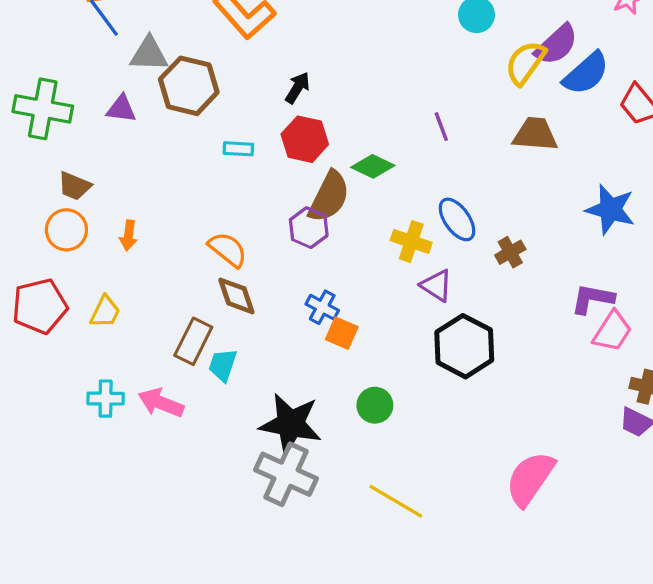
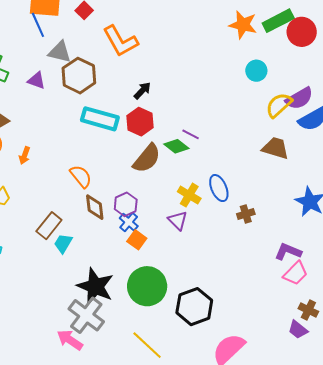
purple line: (441, 127) -> (191, 134), moved, turned -54
cyan rectangle: (238, 149) -> (100, 119), size x2.0
purple hexagon: (309, 228) -> (126, 204), moved
purple triangle: (437, 286) -> (178, 220), moved
brown diamond: (236, 296) -> (95, 207), moved
black hexagon: (464, 346) -> (194, 307), moved
pink arrow: (161, 403) -> (70, 340), moved
green circle: (375, 405) -> (147, 286), size x1.8

